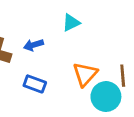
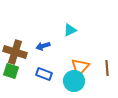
cyan circle: (106, 97) -> (74, 81), moved

